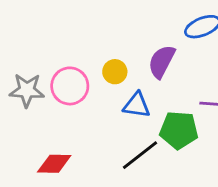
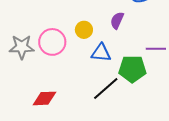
purple semicircle: (162, 62) -> (117, 20), size x0.7

